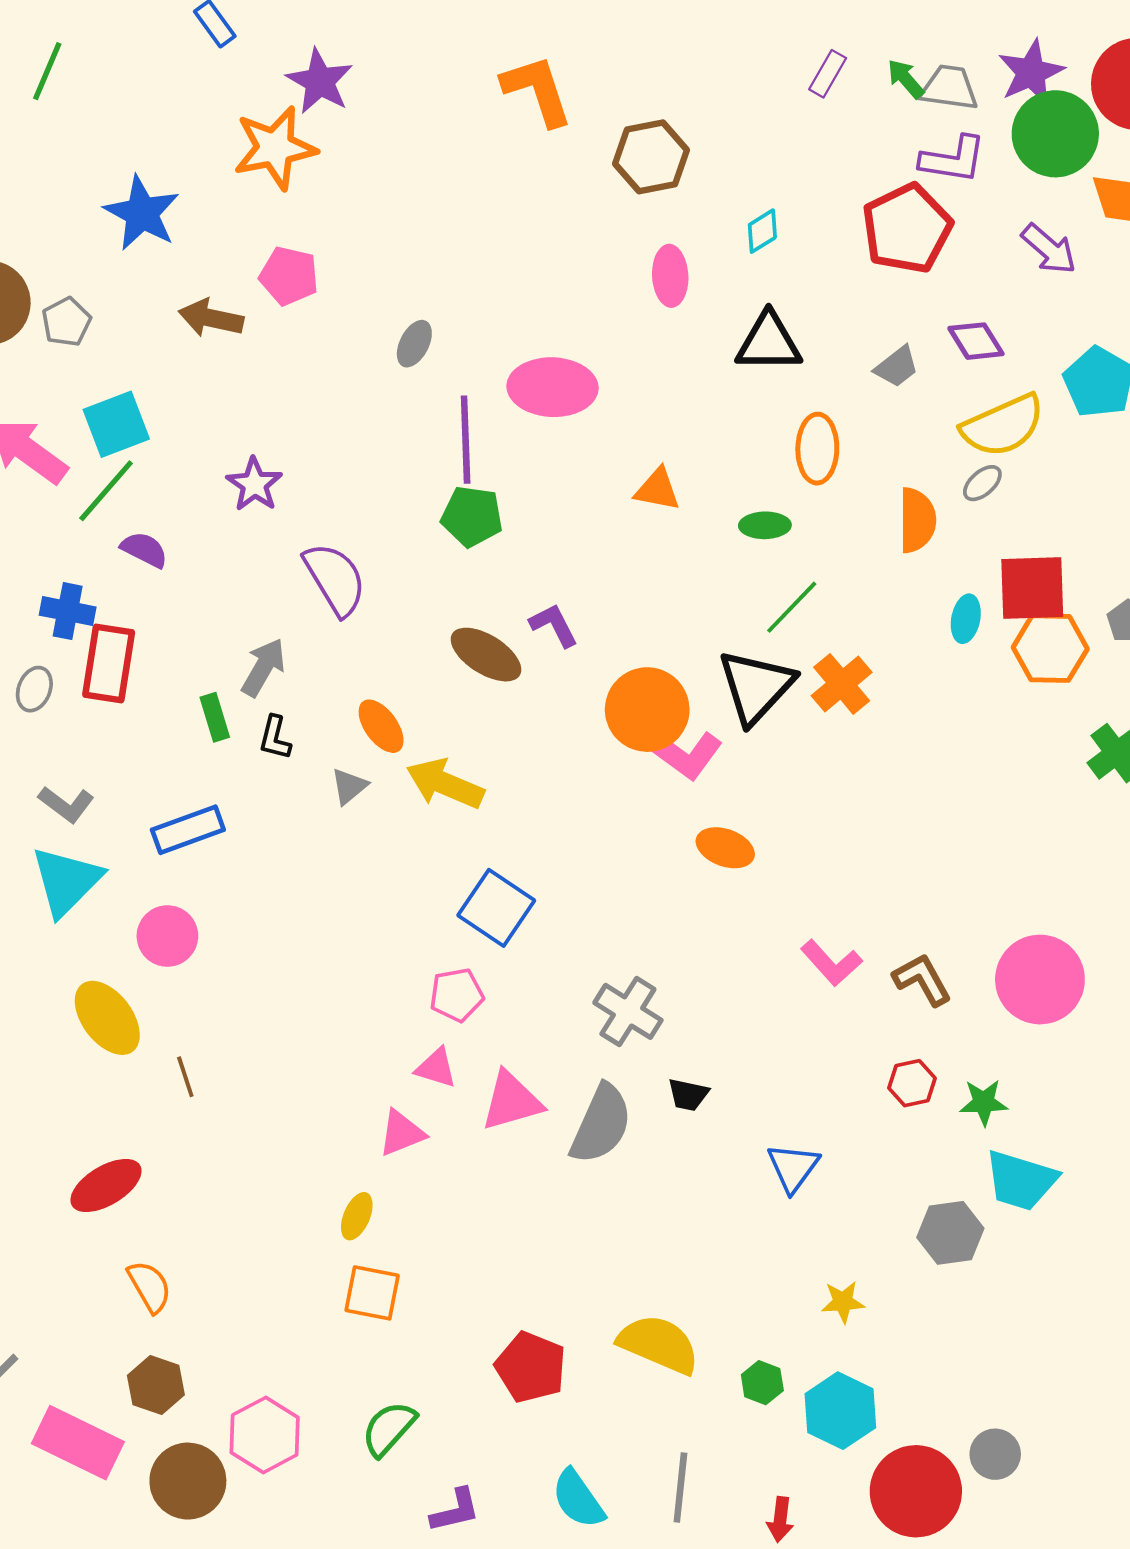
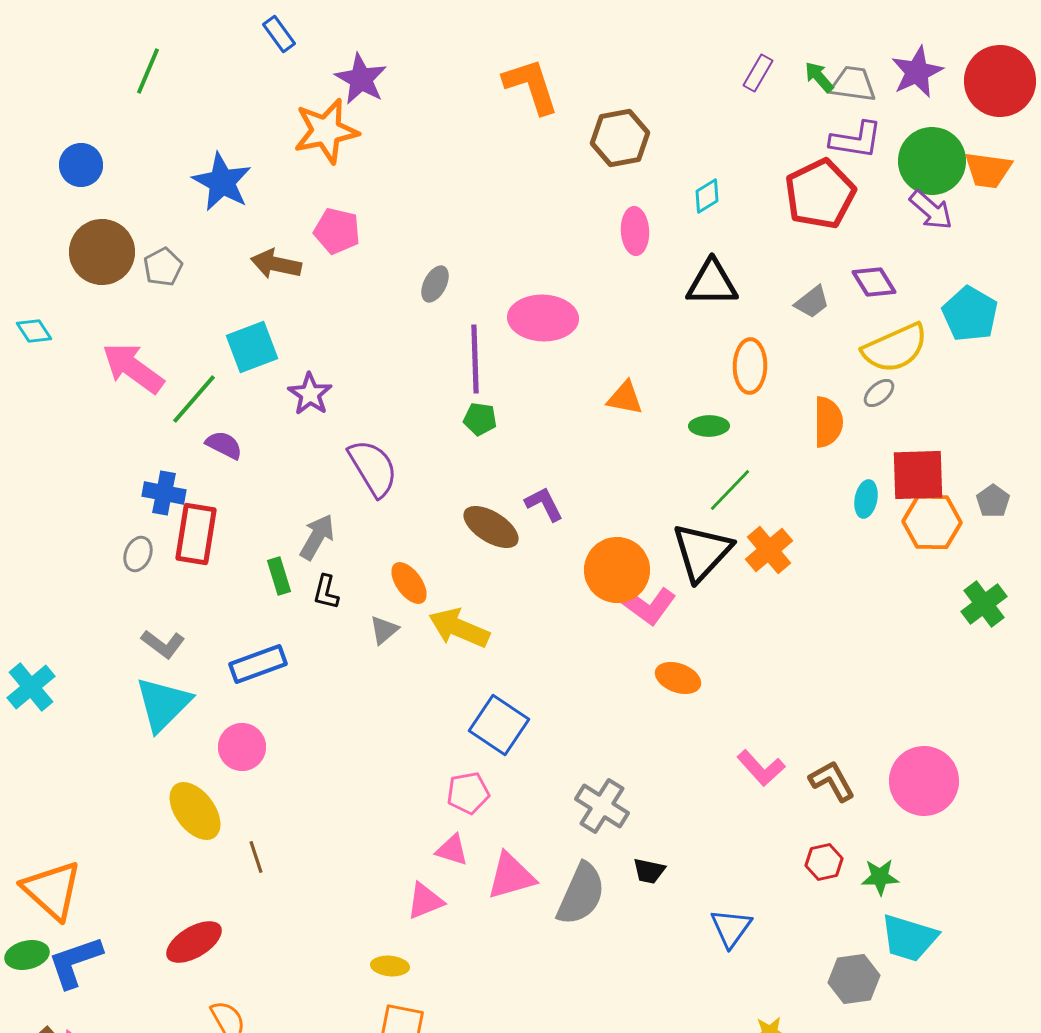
green circle: (1055, 134) -> (932, 161), moved
cyan square: (116, 424) -> (252, 347), moved
green pentagon: (472, 516) -> (480, 419), size x0.7
yellow ellipse: (357, 1216) -> (390, 966), turned 72

